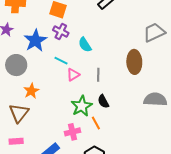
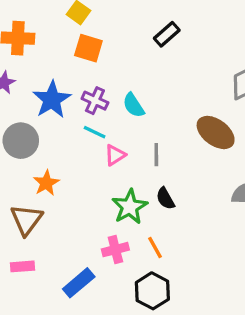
purple cross: (61, 31) -> (95, 101), moved
brown ellipse: (134, 62) -> (216, 132), turned -50
orange line: (96, 123) -> (155, 248), moved

